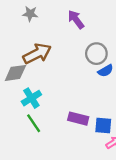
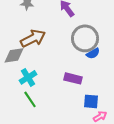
gray circle: (96, 54) -> (85, 38), size x1.4
purple rectangle: (78, 119) -> (73, 78), moved

